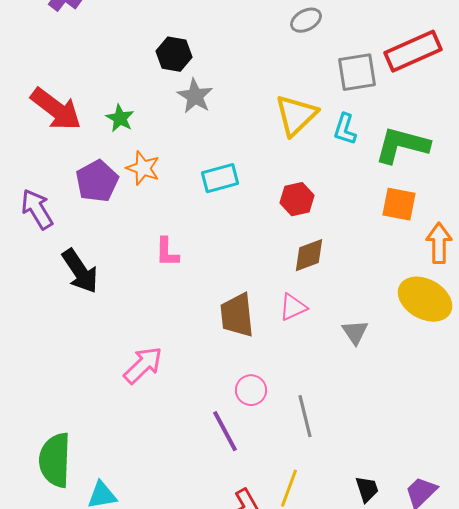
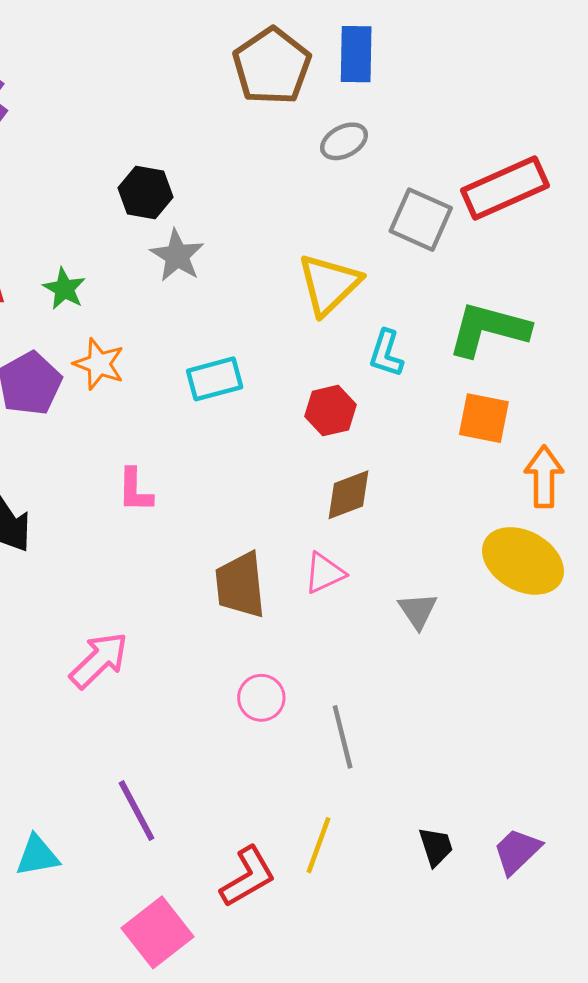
gray square: (357, 72) -> (421, 220), turned 33
cyan L-shape: (345, 129) -> (386, 353), moved
purple line: (225, 431) -> (136, 811), moved

